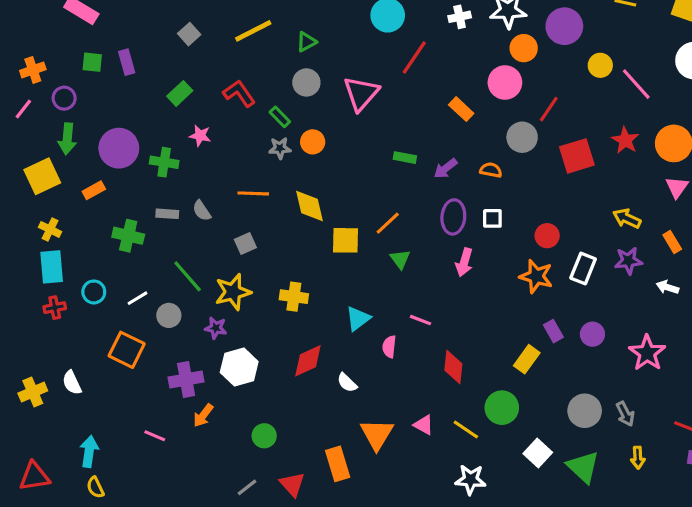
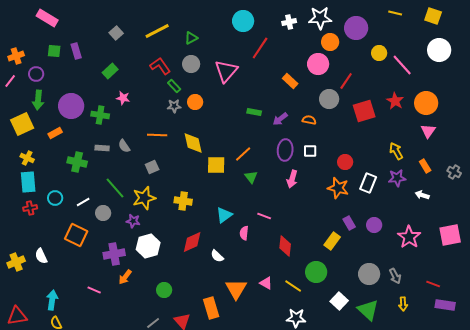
red L-shape: (239, 93) -> (160, 66), moved
yellow arrow: (627, 218) -> (396, 151), turned 36

